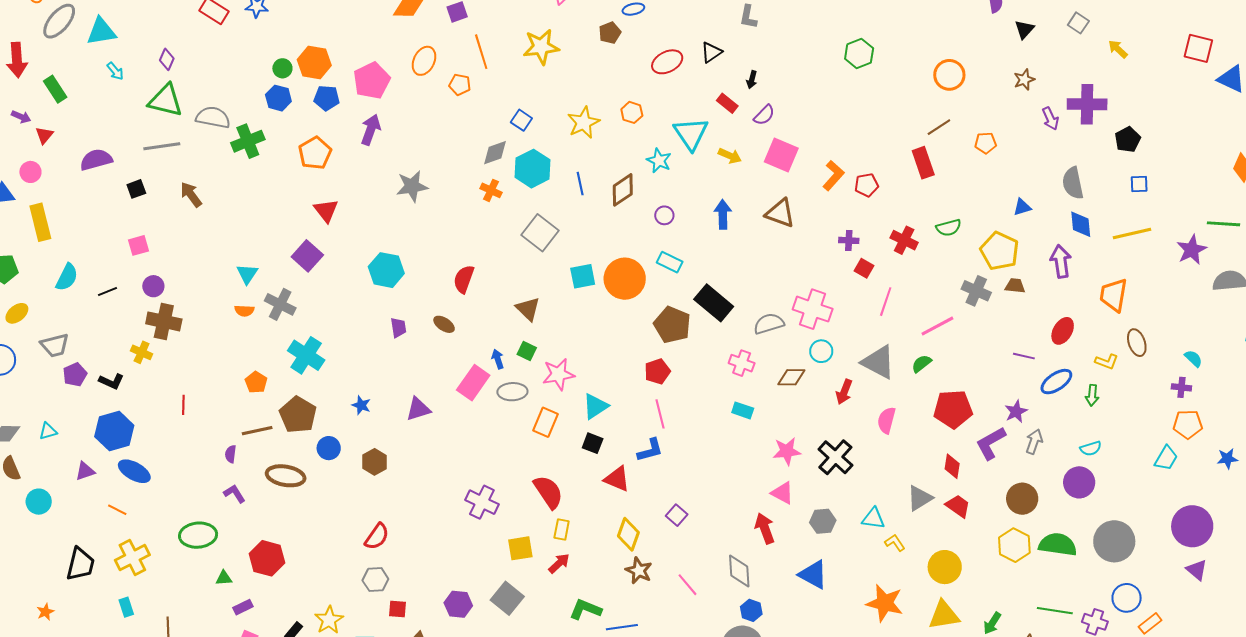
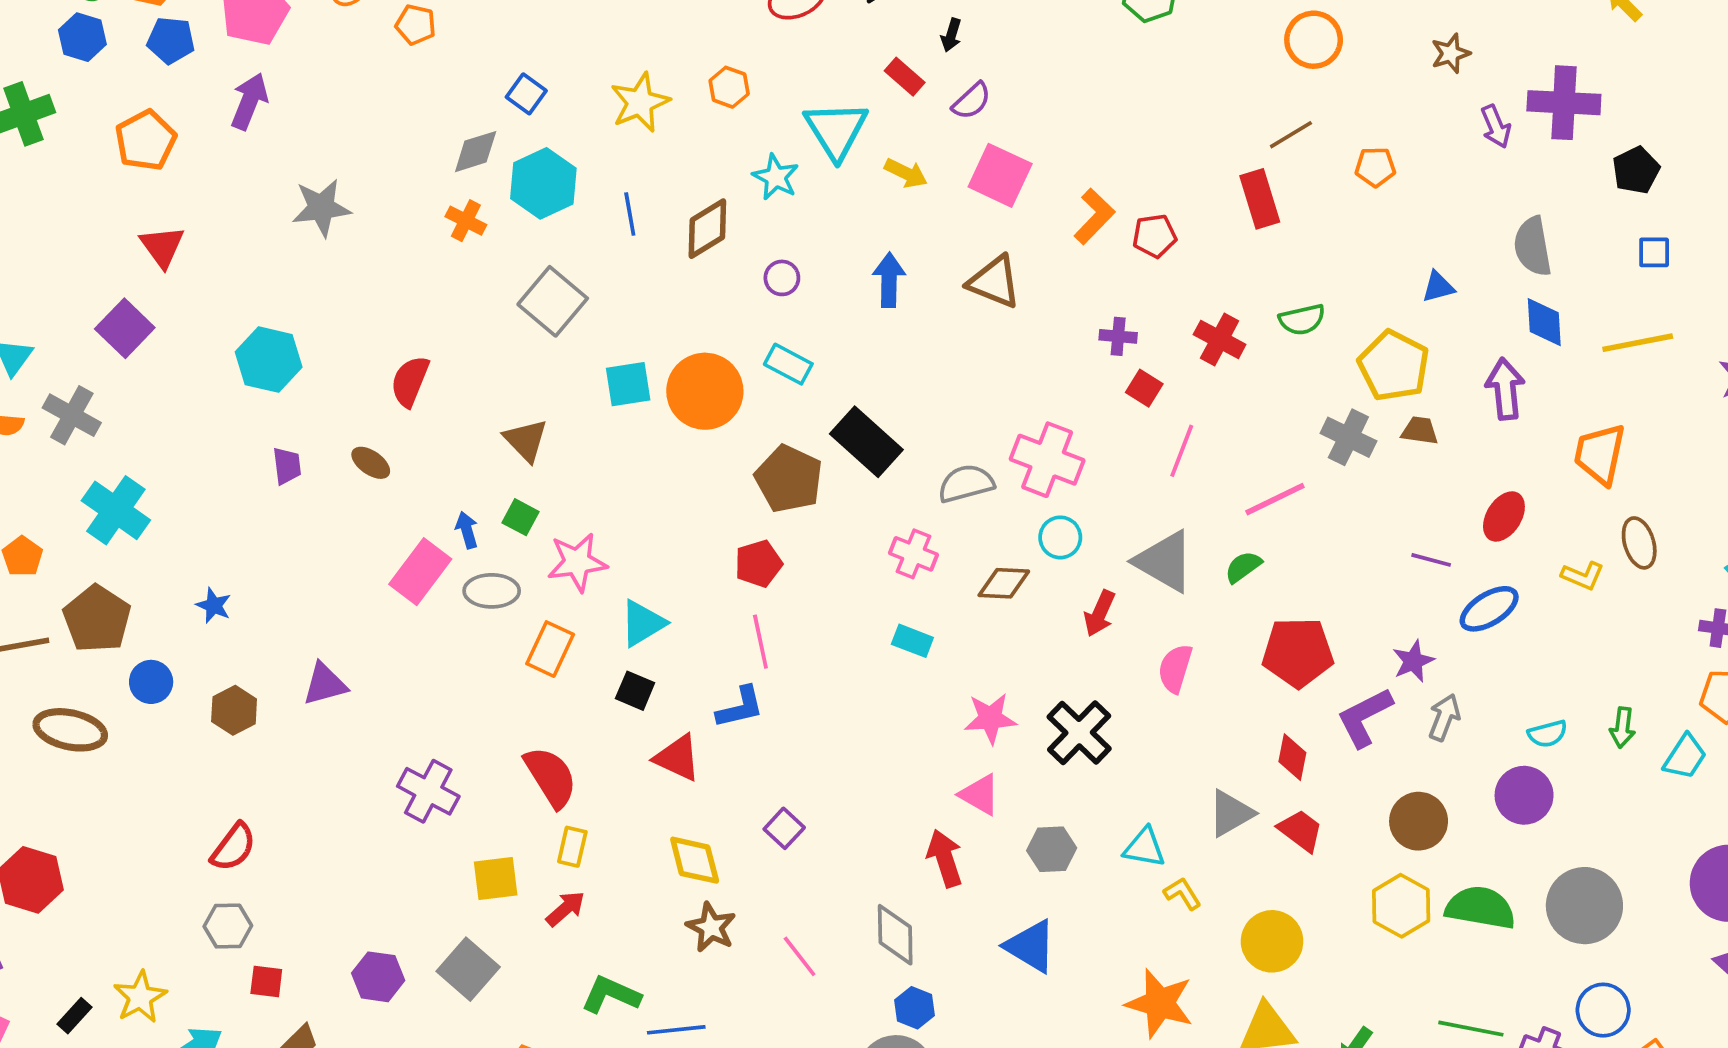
green arrow: (1092, 395) -> (1622, 728), moved
purple triangle: (418, 409) -> (325, 684), moved
yellow diamond: (628, 534) -> (695, 860), turned -36

